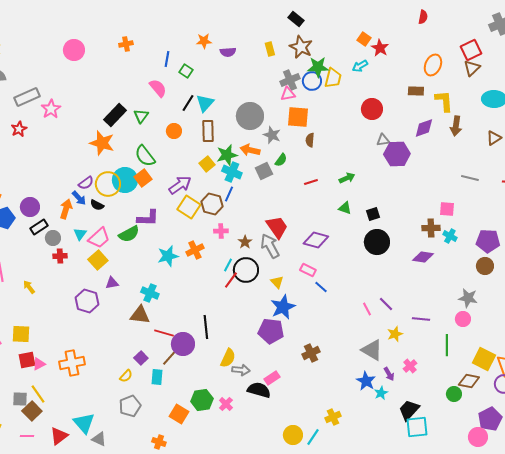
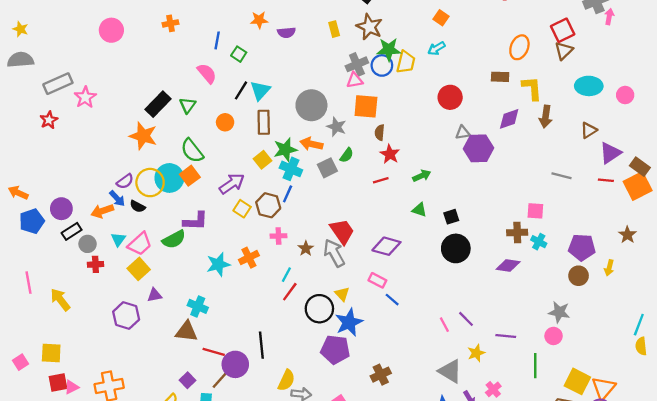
red star: (380, 48) -> (390, 154), moved
yellow square: (189, 207) -> (242, 209), size x0.7
orange arrow: (66, 209) -> (102, 211), turned -126
black circle: (246, 270) -> (319, 309), moved
yellow arrow: (29, 287) -> (60, 300), size x1.5

